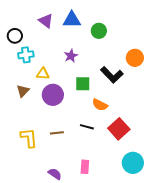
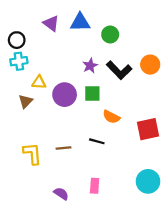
cyan cross: (26, 55) -> (19, 61), moved
purple star: (71, 56) -> (90, 66), moved
yellow triangle: (43, 74) -> (39, 82), moved
black L-shape: (112, 75) -> (119, 70), moved
purple circle: (53, 95) -> (65, 95), moved
red square: (119, 129) -> (148, 129), moved, turned 30

